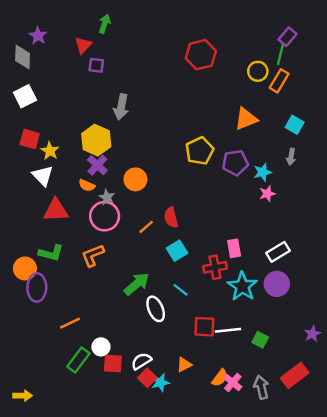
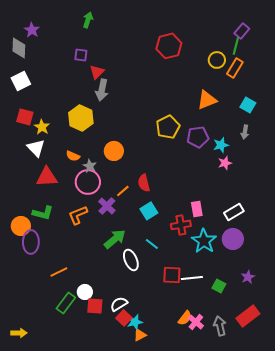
red triangle: (83, 45) -> (97, 72), moved
purple cross: (97, 165) -> (107, 206), moved
purple star: (312, 334) -> (248, 277), moved
orange triangle: (184, 365) -> (140, 335), moved

